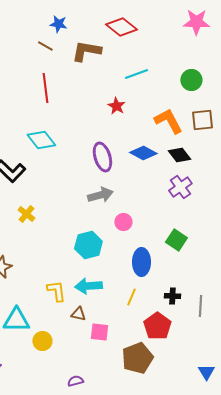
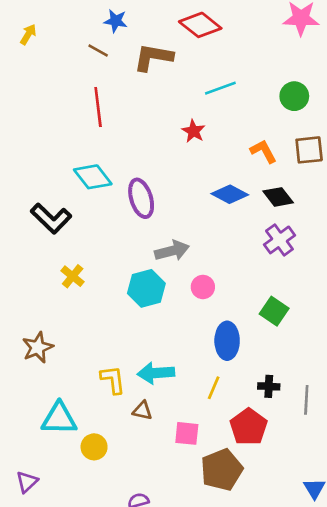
orange L-shape: (168, 121) -> (263, 151), size x0.7
purple ellipse: (102, 157) -> (141, 198), moved
cyan hexagon: (88, 245) -> (146, 288), moved
pink square: (99, 332) -> (187, 433), moved

